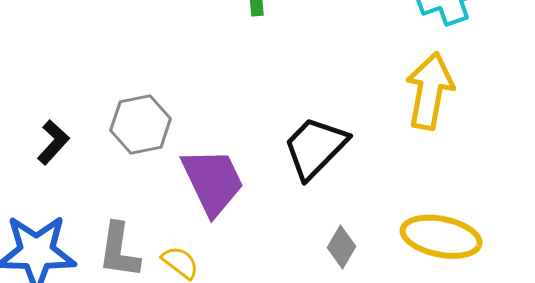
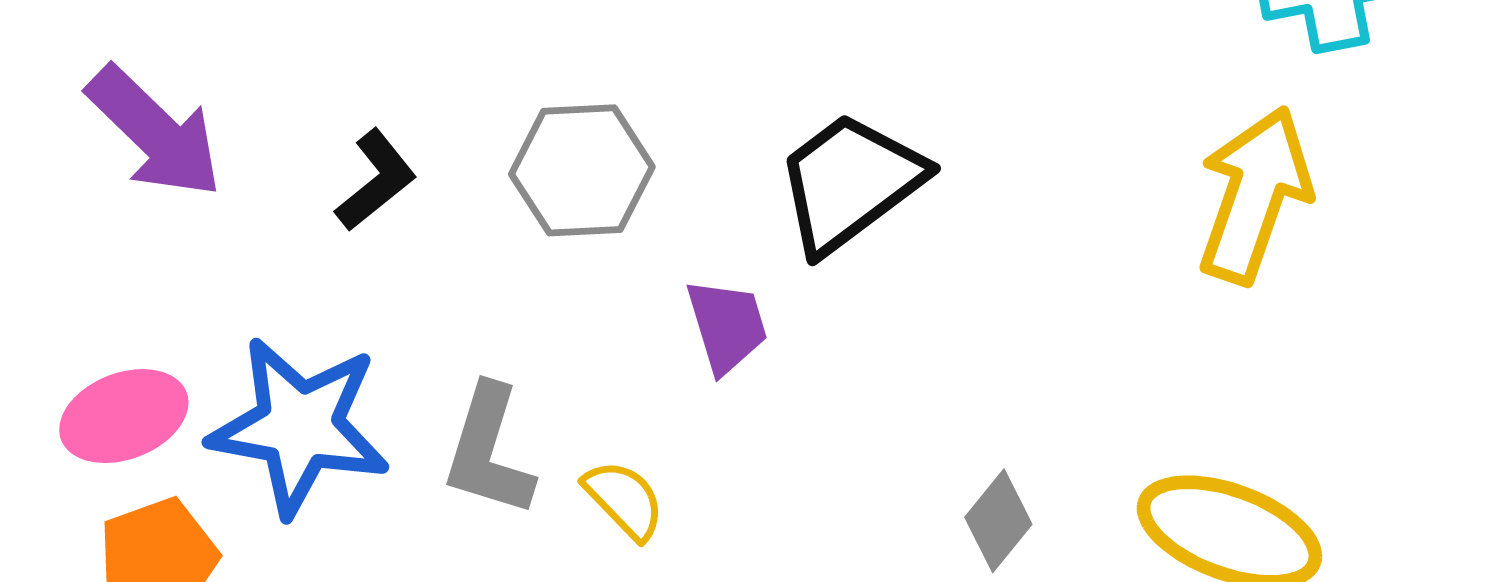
black trapezoid: (315, 148) -> (850, 183), moved
purple trapezoid: (213, 181) -> (727, 326), size x0.6

